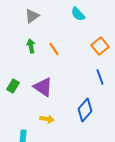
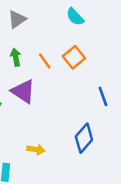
orange square: (100, 46) -> (74, 57), moved
purple triangle: (43, 87) -> (23, 91), moved

